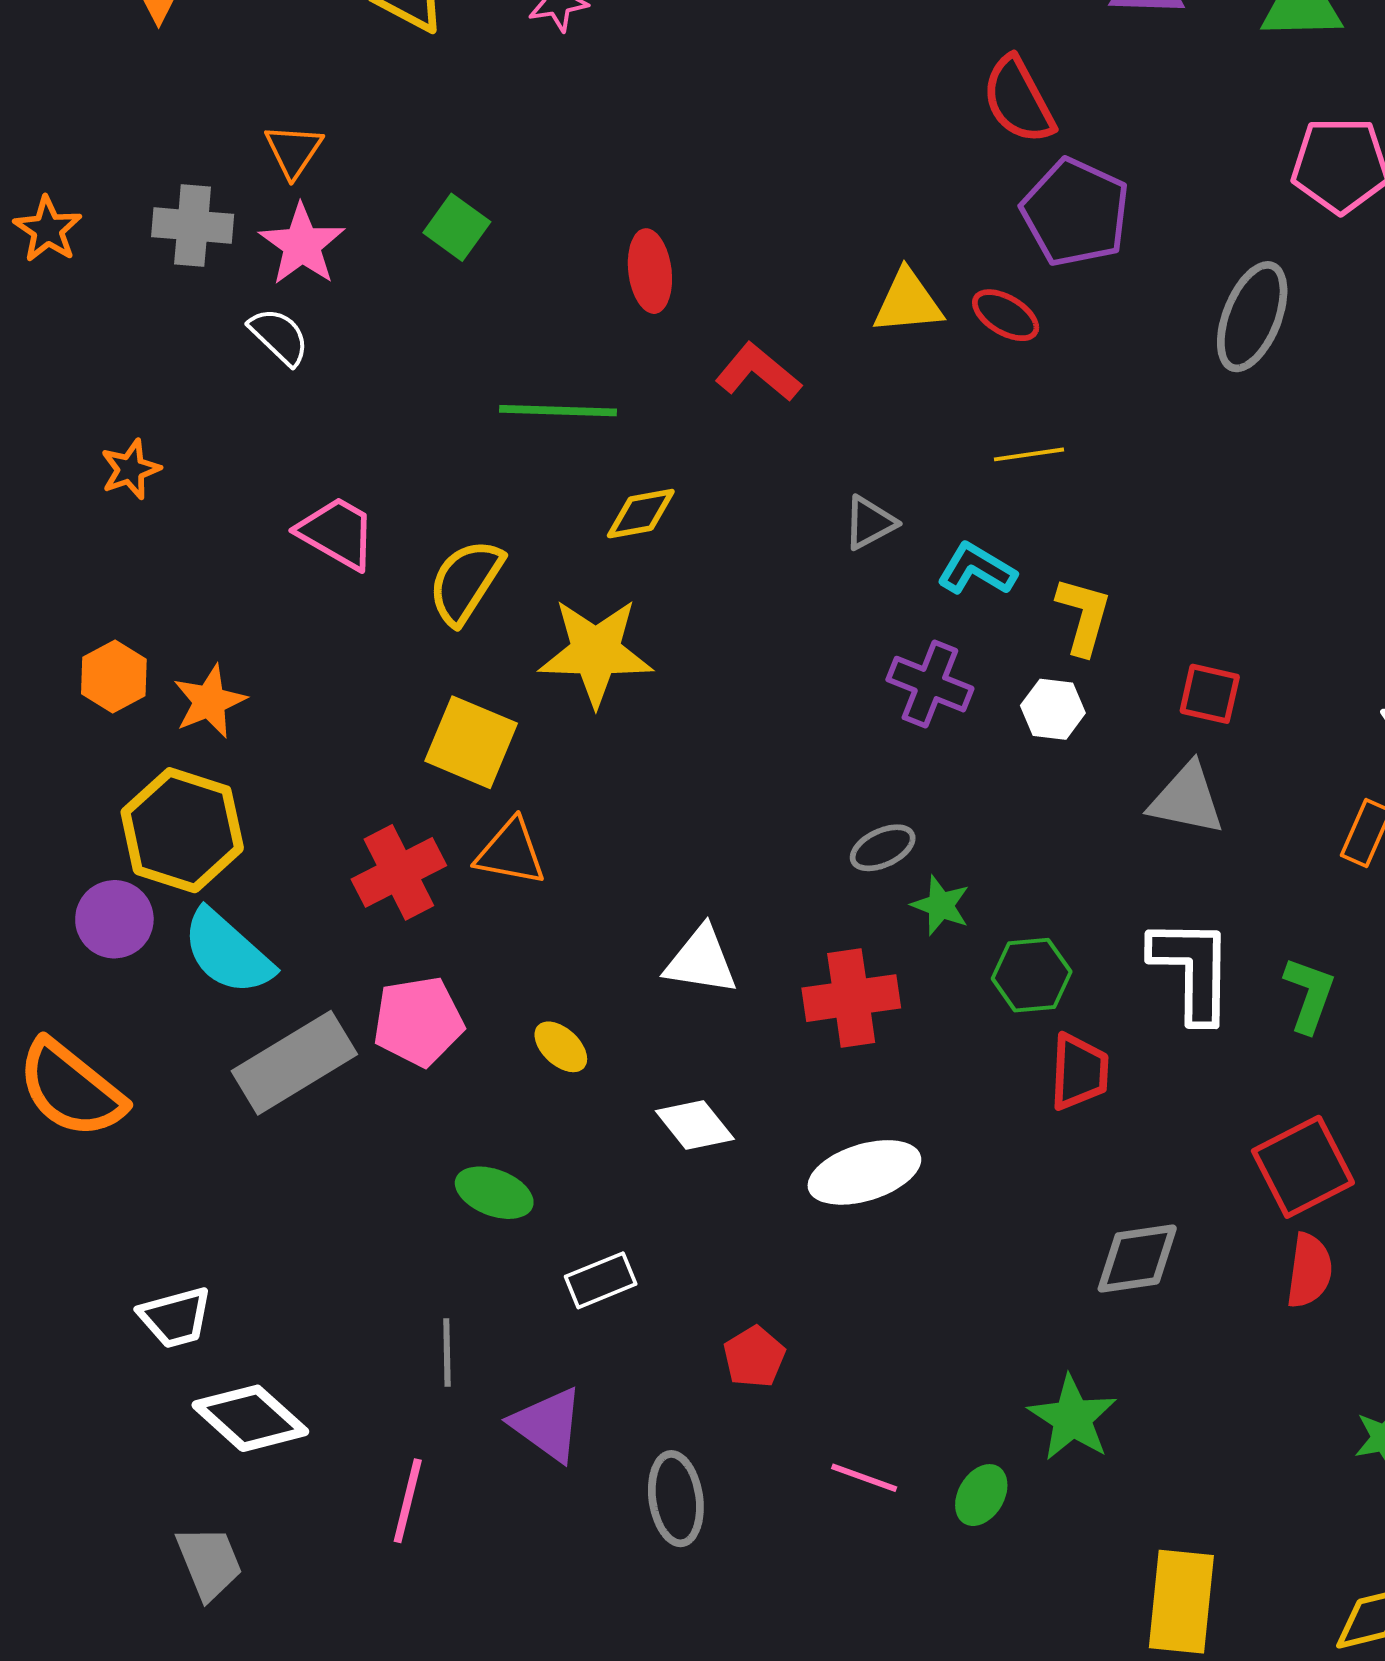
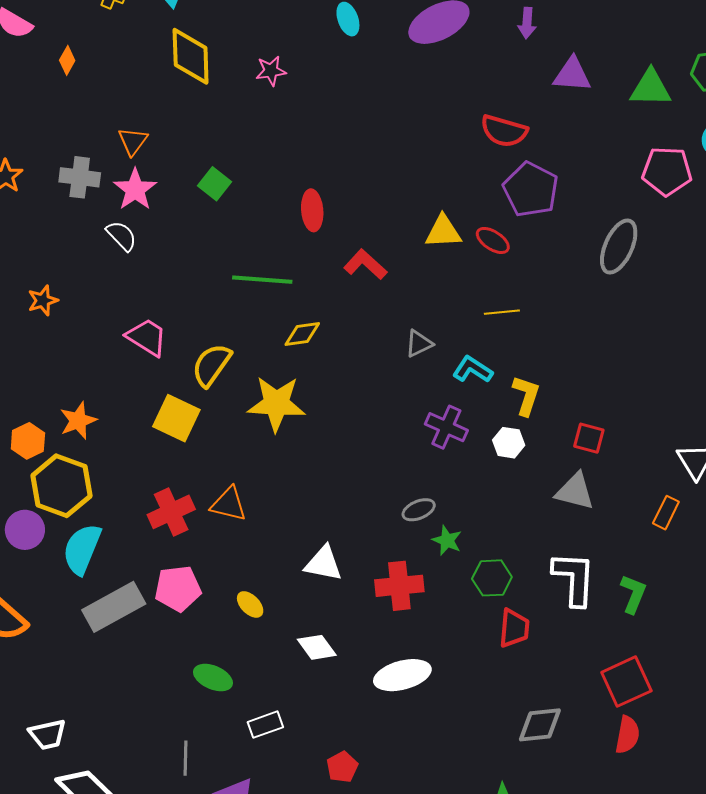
red semicircle: (1018, 100) -> (504, 131), turned -48
orange hexagon: (114, 677) -> (28, 441), moved
yellow square: (471, 742) -> (176, 418), moved
cyan semicircle: (227, 952) -> (82, 549), turned 68

